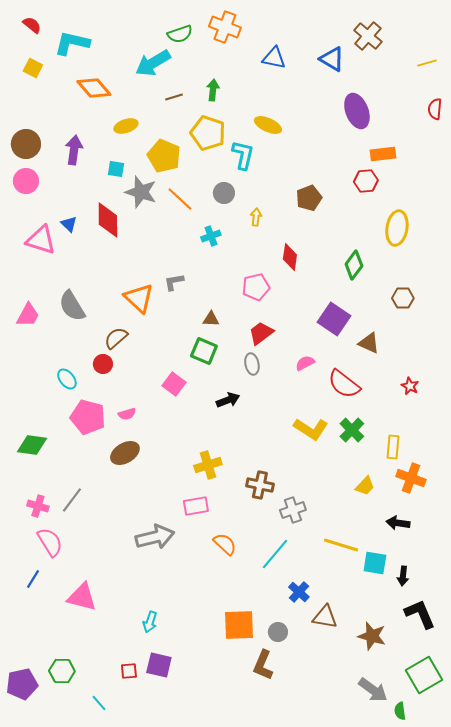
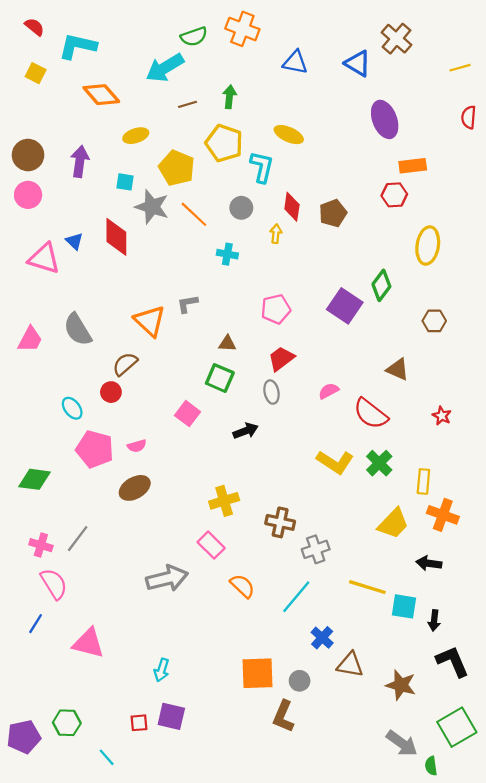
cyan cross: (211, 236) -> (227, 254), turned 30
red diamond: (290, 257) -> (292, 207), moved
purple square: (334, 319) -> (345, 306), moved
yellow trapezoid: (365, 486) -> (393, 523), size x1.5
pink rectangle: (196, 506) -> (211, 545), turned 55

